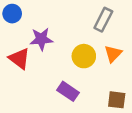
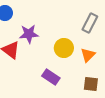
gray rectangle: (103, 20) -> (90, 23), moved
orange triangle: (113, 54) -> (88, 55), moved

